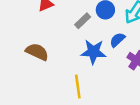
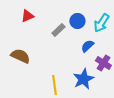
blue star: (93, 52) -> (83, 79), moved, turned -30

